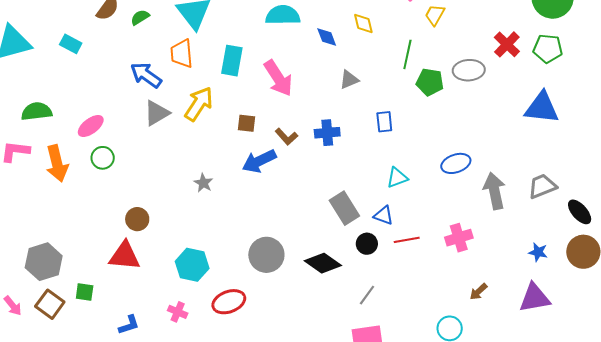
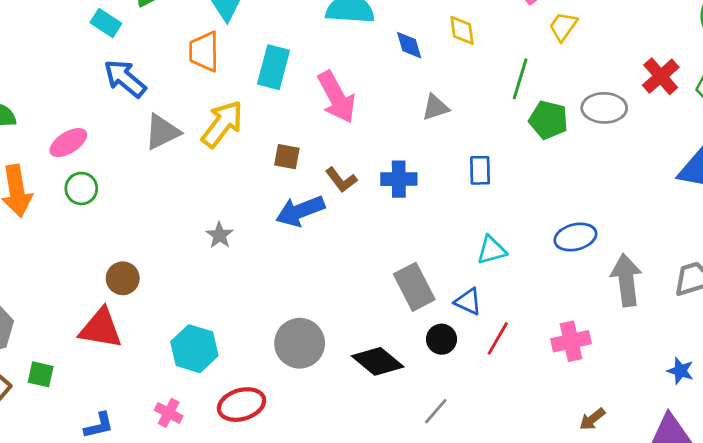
cyan rectangle: (71, 44) -> (106, 23), moved
blue arrow: (146, 75) -> (125, 78), moved
red line: (407, 240) -> (498, 338), turned -55

